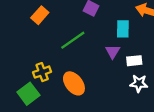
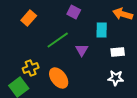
purple triangle: (113, 52) -> (82, 50), moved
white rectangle: (134, 61) -> (118, 52), moved

